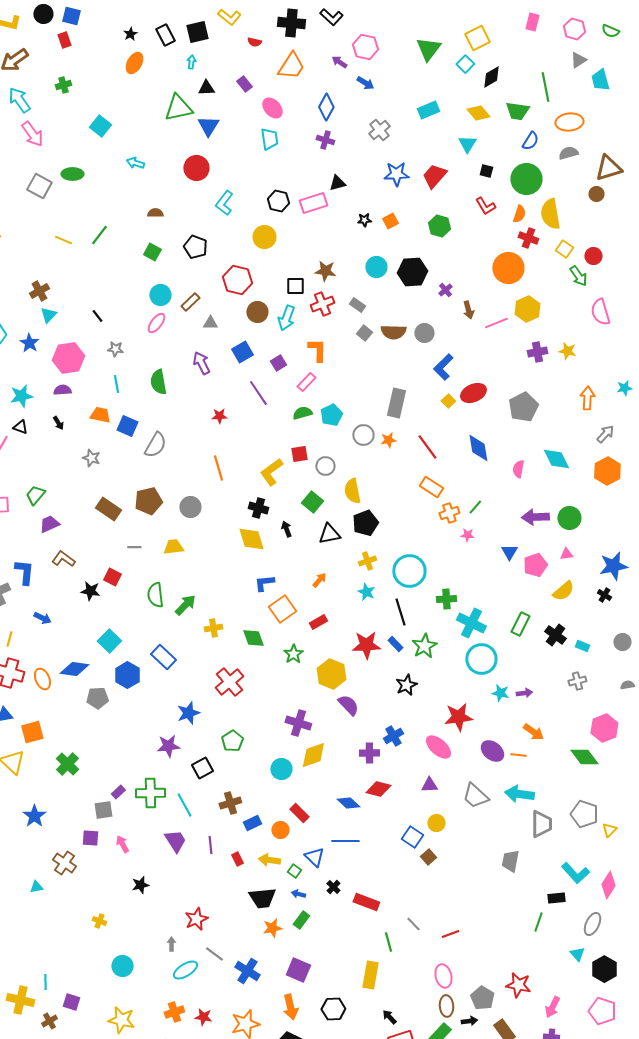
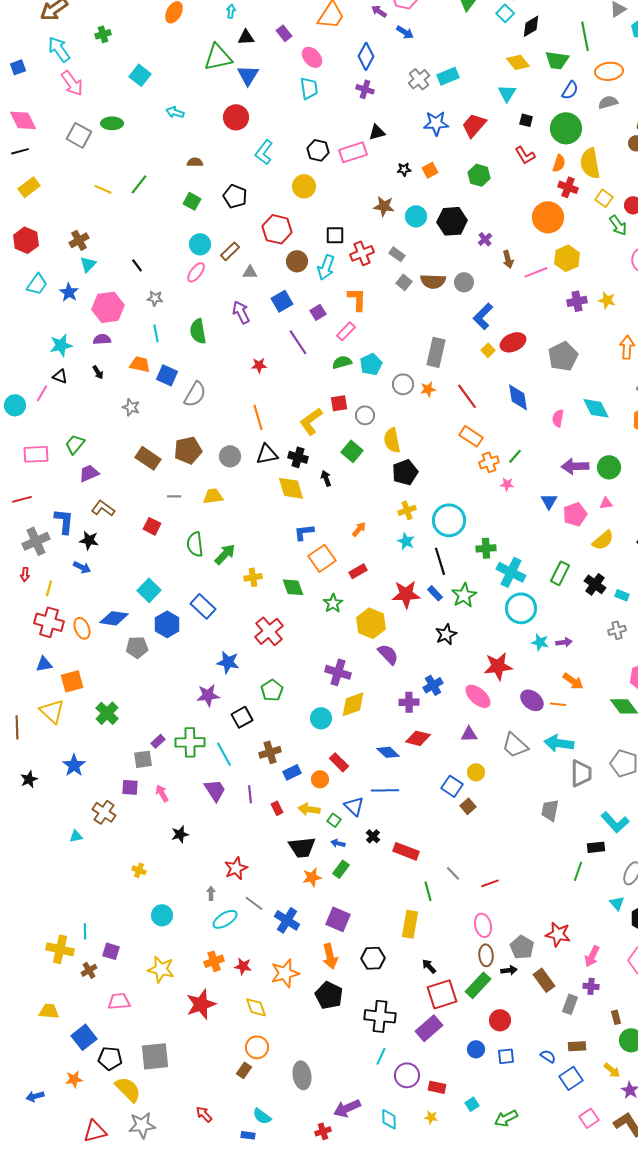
cyan rectangle: (428, 110) -> (448, 76), moved
brown star: (325, 271) -> (384, 206), moved
black triangle: (329, 534) -> (267, 454), moved
black star: (90, 591) -> (89, 540), moved
blue star: (188, 713) -> (228, 662), turned 30

